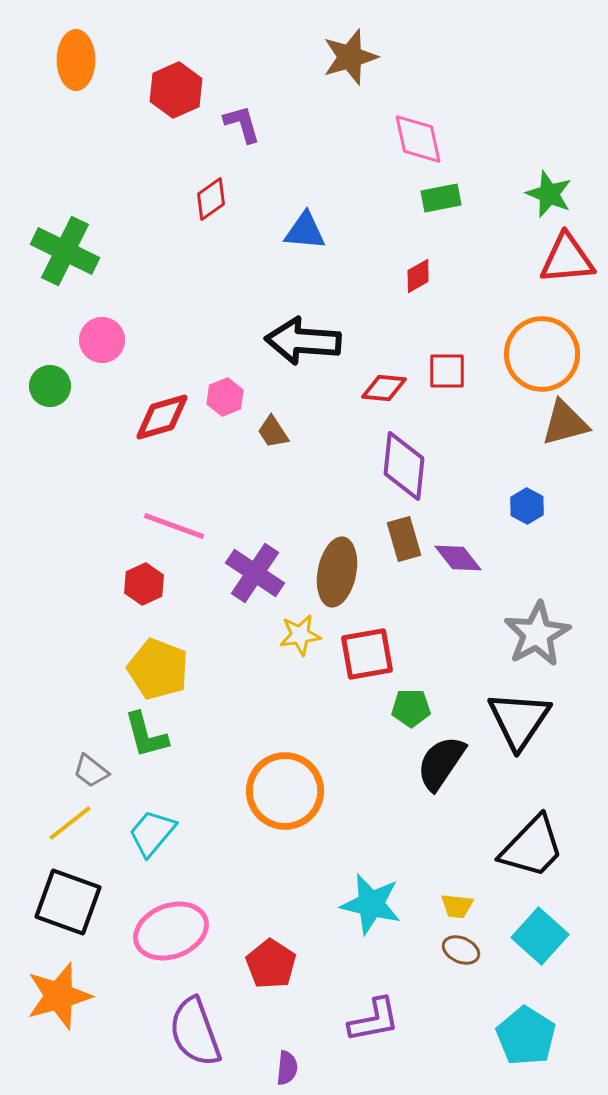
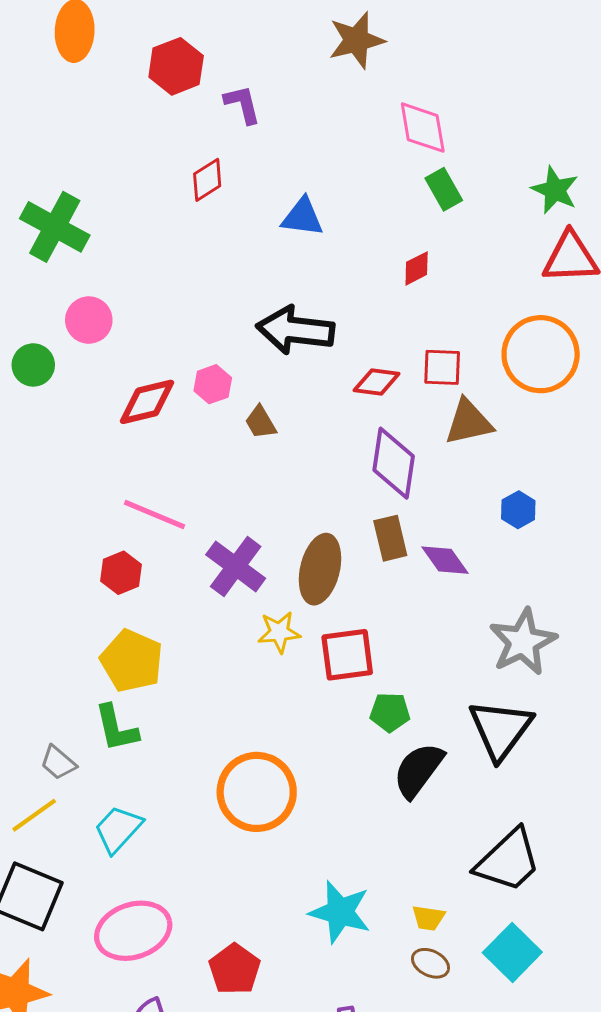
green rectangle: (441, 198) -> (444, 189), turned 69
brown triangle: (565, 423) -> (469, 422), moved

